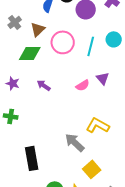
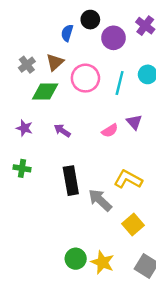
gray cross: (15, 22) -> (27, 65), moved
black rectangle: (32, 158) -> (71, 181), moved
yellow square: (92, 169) -> (133, 225), moved

